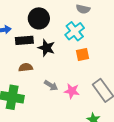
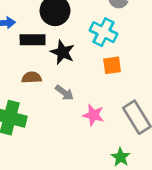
cyan cross: (75, 31) -> (104, 32), turned -30
gray arrow: (51, 85) -> (64, 93), moved

